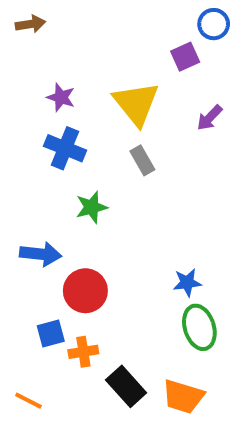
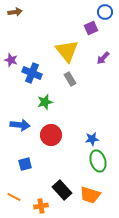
purple star: (61, 97) -> (11, 60), moved
red circle: (85, 291) -> (51, 135), moved
orange cross: (83, 352) -> (41, 206), moved

